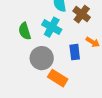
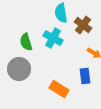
blue rectangle: (75, 52) -> (85, 76), moved
gray circle: (42, 58) -> (19, 69), moved

